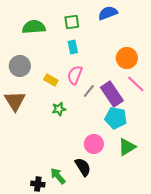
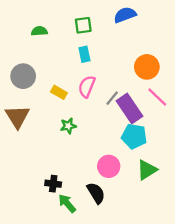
green semicircle: (34, 27) -> (39, 31), size x0.6
gray line: (89, 91) -> (112, 98), moved
black cross: (38, 184) -> (53, 184), moved

